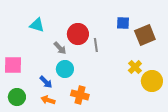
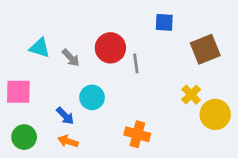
blue square: (123, 23) -> (164, 22), moved
cyan triangle: (37, 25) -> (40, 48), moved
gray arrow: (60, 48) -> (71, 58), moved
orange cross: (80, 95) -> (137, 134), moved

